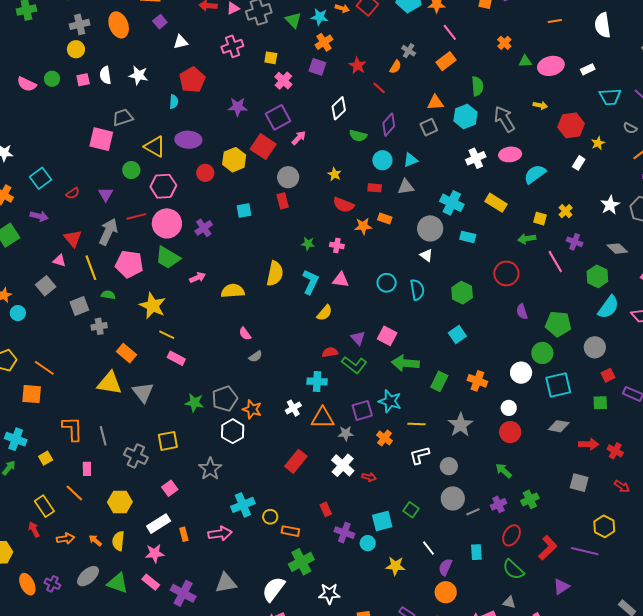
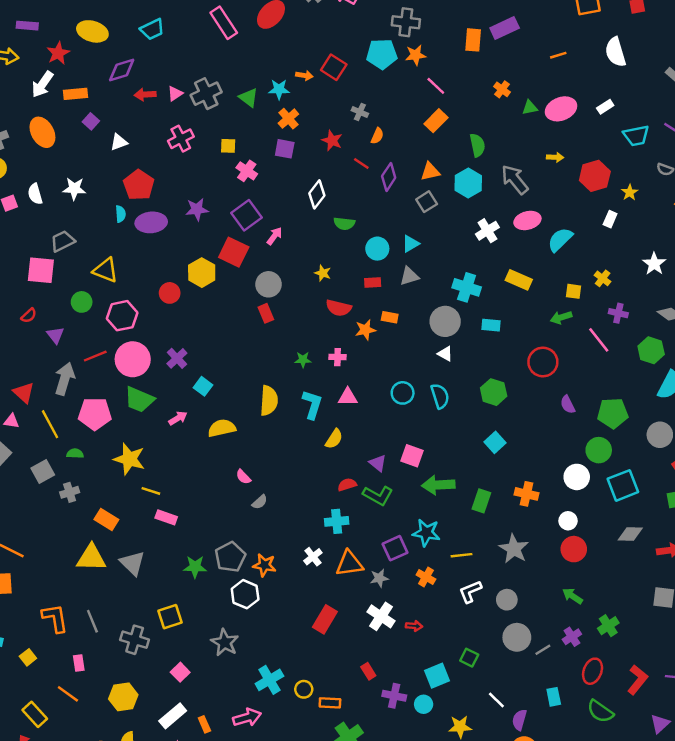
gray cross: (409, 51) -> (360, 112), moved
purple diamond: (389, 125) -> (389, 177), moved
purple ellipse: (188, 140) -> (151, 222), moved
red semicircle: (73, 193) -> (29, 316), moved
cyan square: (244, 210) -> (203, 386), moved, turned -35

